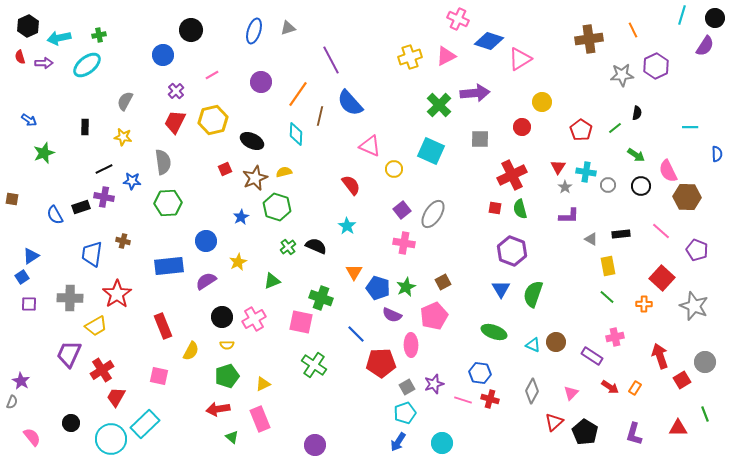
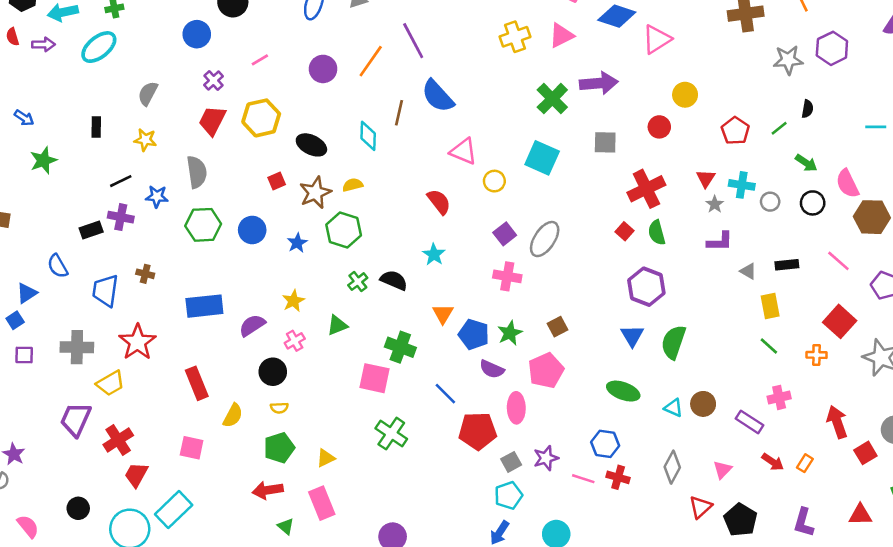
orange line: (298, 94) -> (371, 61), moved
red square: (495, 208) -> (625, 231), turned 32
blue semicircle: (55, 215) -> (58, 266), moved
blue circle: (206, 241) -> (252, 230), moved
pink cross: (254, 319) -> (295, 341), moved, size x0.7

